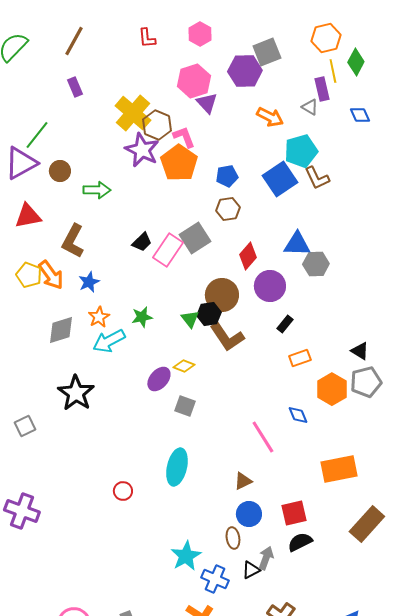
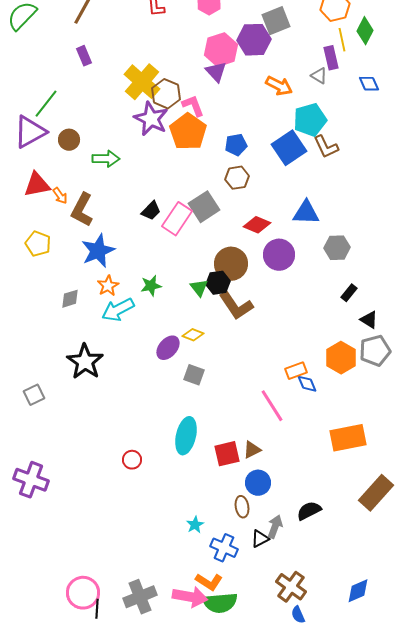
pink hexagon: (194, 81) -> (221, 50), moved
red diamond: (248, 256) -> (257, 225), turned 72
gray hexagon: (316, 264) -> (337, 248), moved
orange arrow: (51, 275) -> (60, 196), moved, size x0.6
blue star: (89, 282) -> (98, 251), size x1.6
black rectangle: (285, 324) -> (349, 293), moved
gray diamond: (61, 330) -> (70, 299), size x0.7
orange rectangle: (300, 358) -> (296, 371), moved
red square: (294, 513) -> (227, 454), moved
cyan star: (186, 556) -> (195, 525), size x0.6

